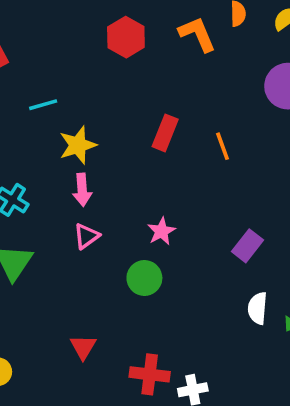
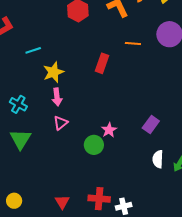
orange line: (223, 146) -> (133, 43), moved, turned -63
pink star: (161, 231) -> (109, 130), moved
red triangle: (83, 347) -> (62, 202), moved

